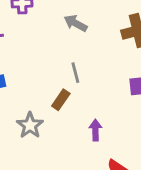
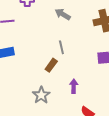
gray star: (30, 125) -> (41, 95), moved

